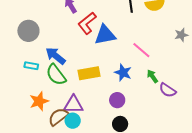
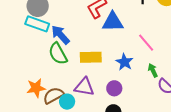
cyan rectangle: (31, 66) -> (37, 24), moved, size x1.6
orange star: (39, 101) -> (36, 88), moved
purple triangle: (73, 105) -> (84, 87), moved

